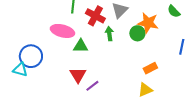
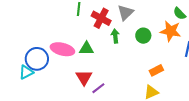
orange star: (148, 23) -> (171, 31), moved
pink ellipse: (62, 31) -> (62, 49), moved
cyan triangle: (20, 70) -> (26, 72), turned -42

